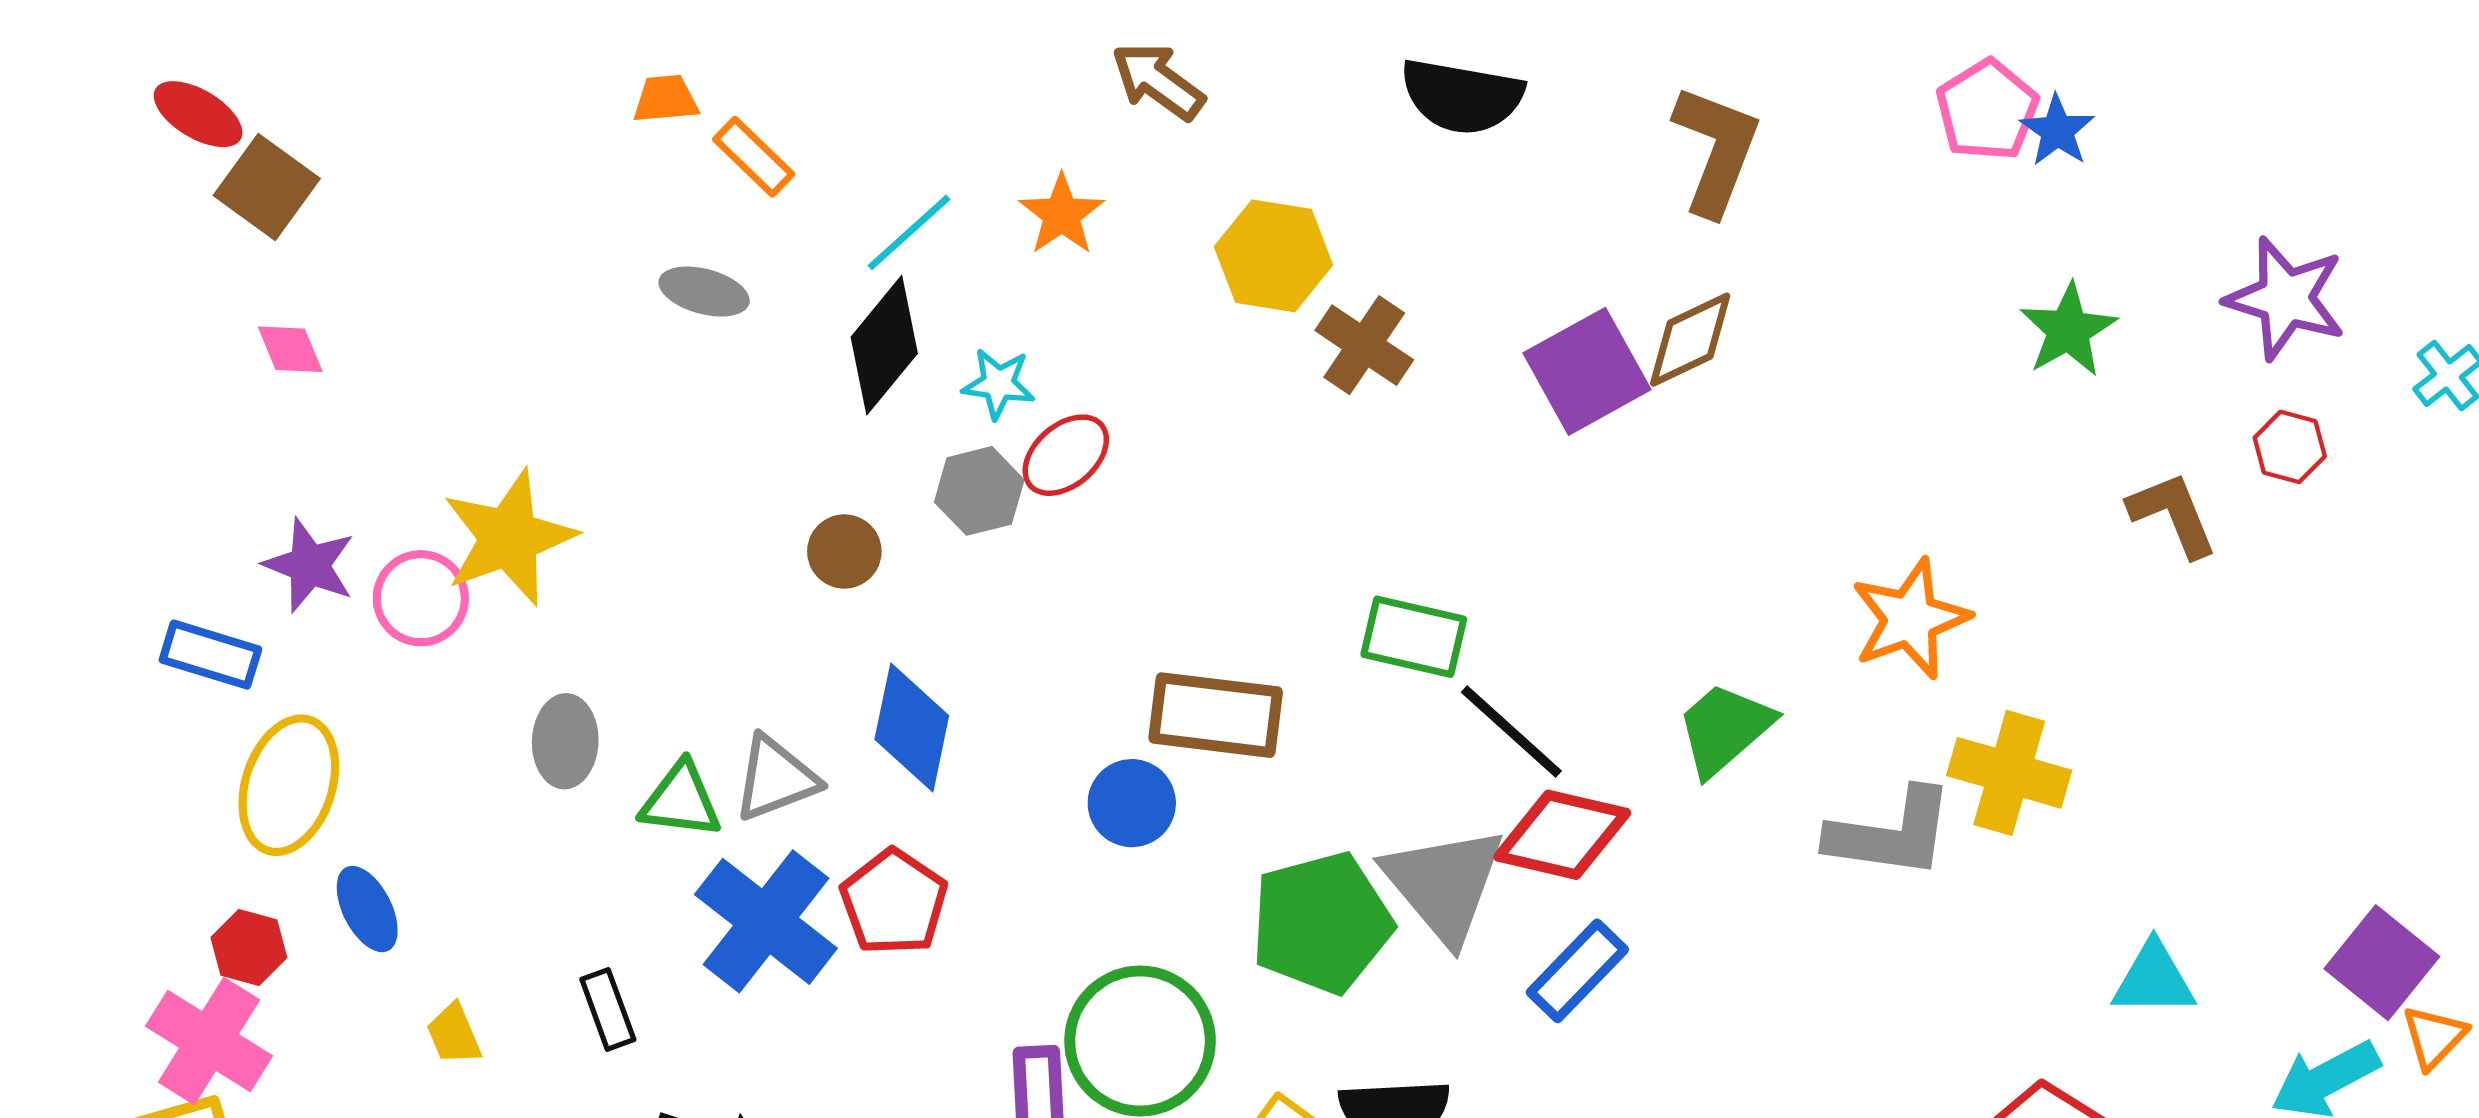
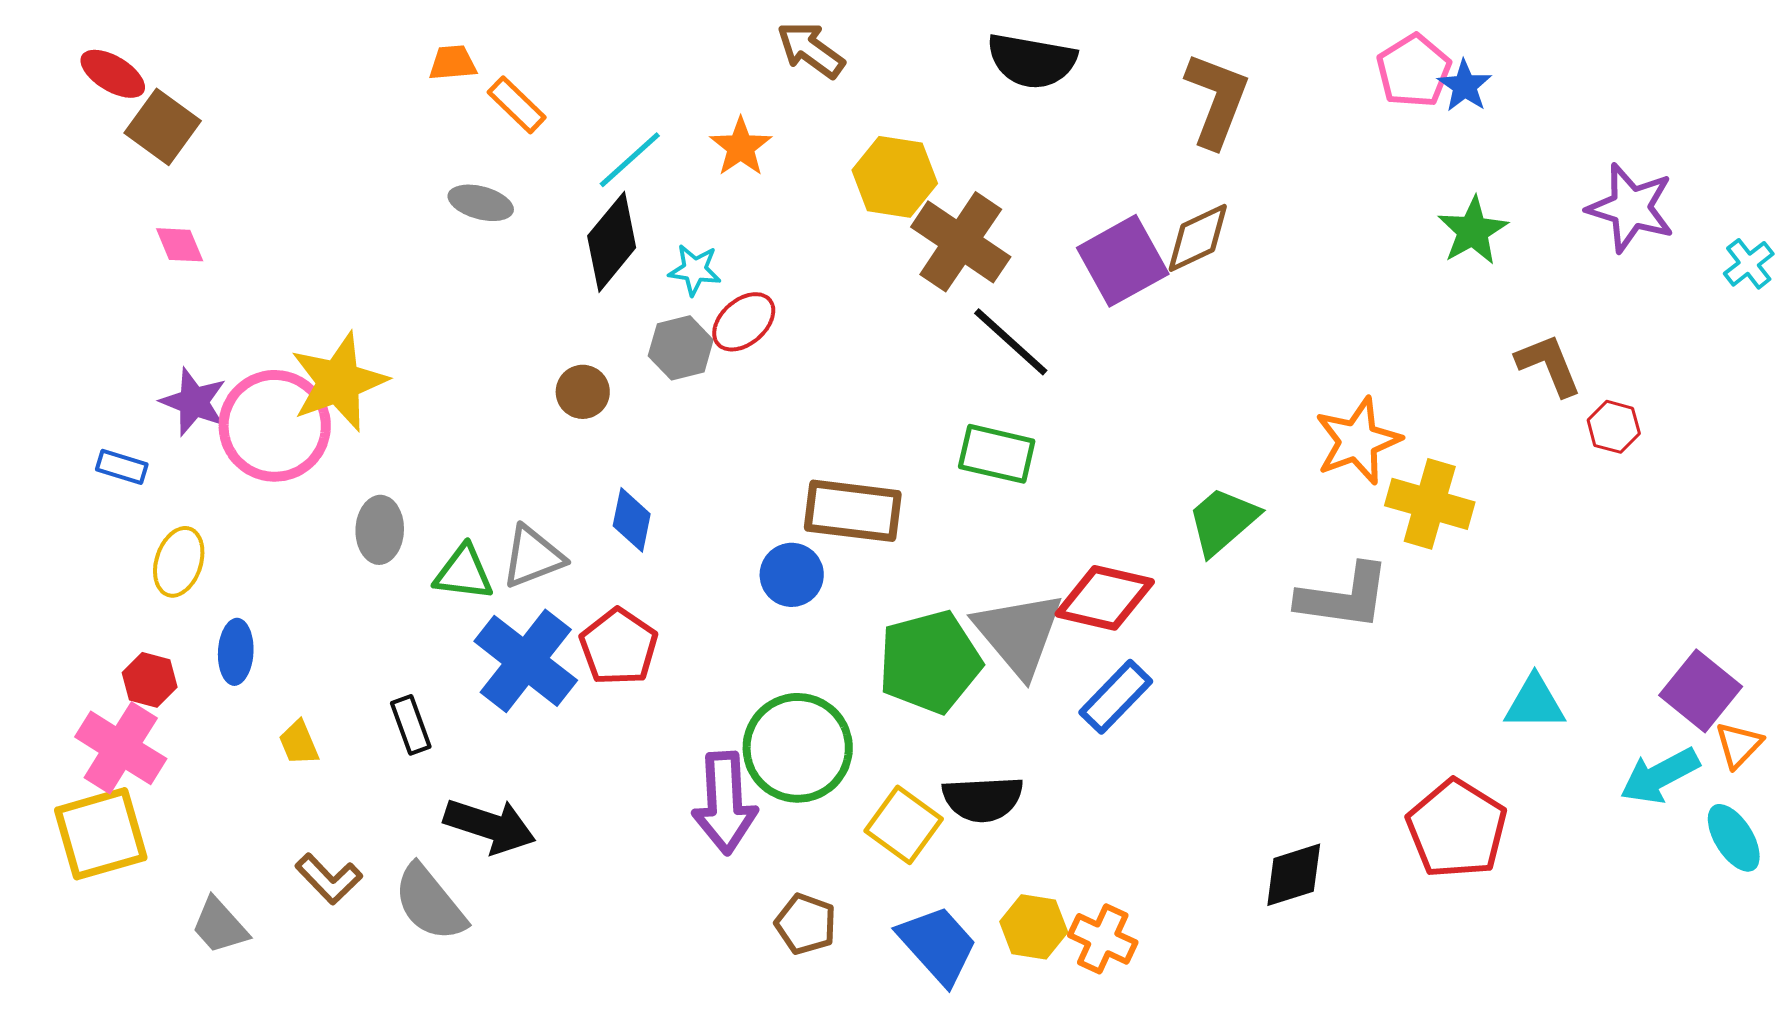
brown cross: (1364, 345) -> (961, 242), size x1.4
red hexagon: (2290, 447) -> (1614, 427), moved
pink circle: (421, 598) -> (275, 426), size x1.6
blue rectangle: (210, 655) -> (122, 467), size x0.7
blue diamond: (912, 727) -> (632, 520), size x0.7
black line: (1511, 732) -> (1011, 342), moved
yellow cross: (2009, 773) -> (1430, 504), moved
yellow ellipse: (289, 785) -> (179, 562), size x0.7
blue ellipse: (367, 909) -> (236, 652), turned 30

